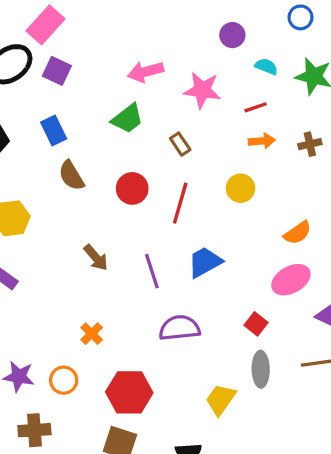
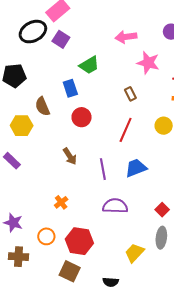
pink arrow: (146, 72) -> (126, 37), moved
green trapezoid: (127, 119) -> (89, 65), moved
blue rectangle: (54, 130) -> (70, 88), moved
brown semicircle: (71, 176) -> (42, 106), moved
red circle: (132, 188) -> (82, 117), moved
orange circle: (64, 380) -> (46, 236), moved

